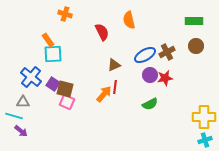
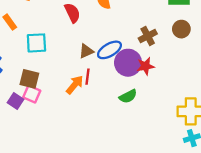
cyan square: (53, 54) -> (36, 43), moved
blue ellipse: (145, 55) -> (109, 50), moved
purple circle: (150, 75) -> (128, 63), size x1.5
purple square: (53, 84) -> (16, 101), moved

